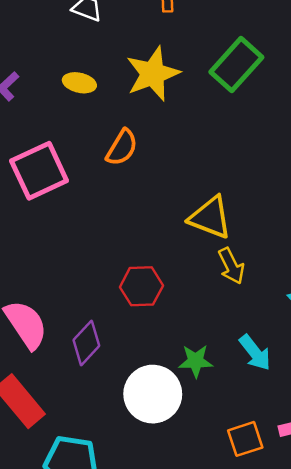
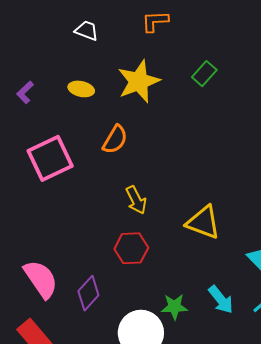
green rectangle: (236, 65) -> (204, 74), size x0.6
yellow triangle: (210, 217) -> (203, 222), moved
yellow arrow: (231, 266) -> (136, 200), moved

